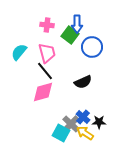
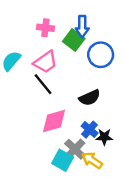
pink trapezoid: (47, 53) -> (45, 62), turned 70
pink diamond: (43, 92) -> (54, 121), moved
blue cross: (83, 117) -> (90, 130), moved
black star: (99, 122) -> (104, 137), moved

